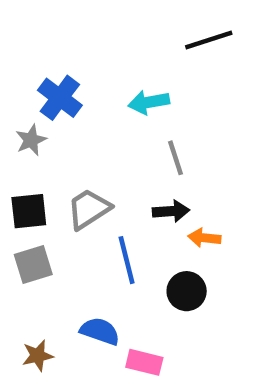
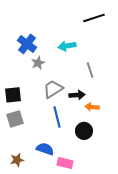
gray star: (31, 140) -> (38, 63), moved
gray line: (175, 158) -> (90, 70), moved
gray trapezoid: (89, 209) -> (53, 89), moved

